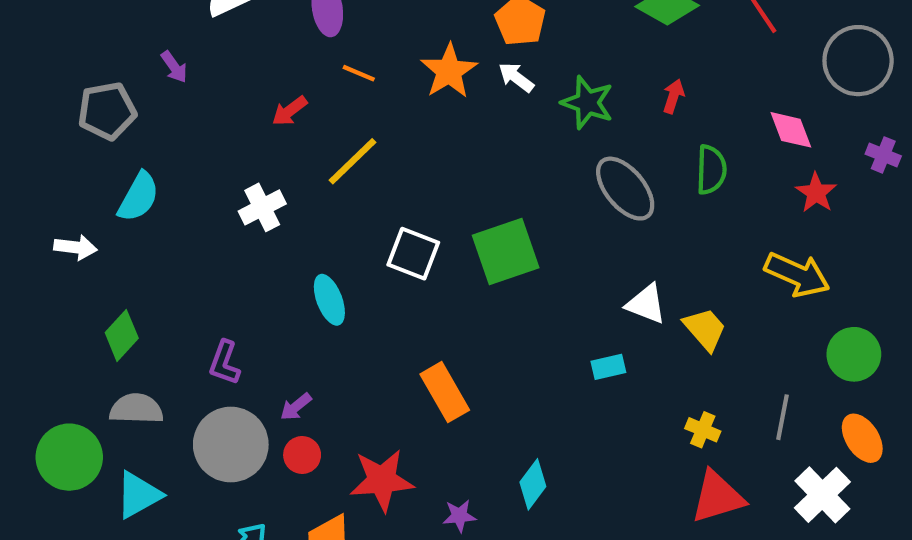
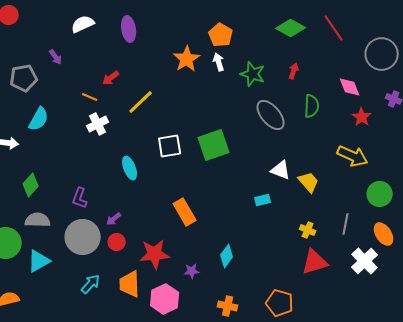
orange line: (359, 73) -> (90, 97), moved
white arrow: (516, 77) -> (219, 62), turned 36
white square: (413, 254) -> (170, 146), turned -30

